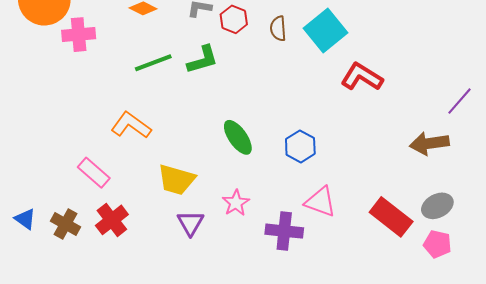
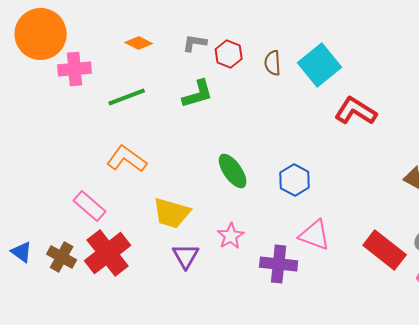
green line: (153, 63) -> (127, 97), moved
red cross: (112, 220) -> (108, 253), size x1.4

